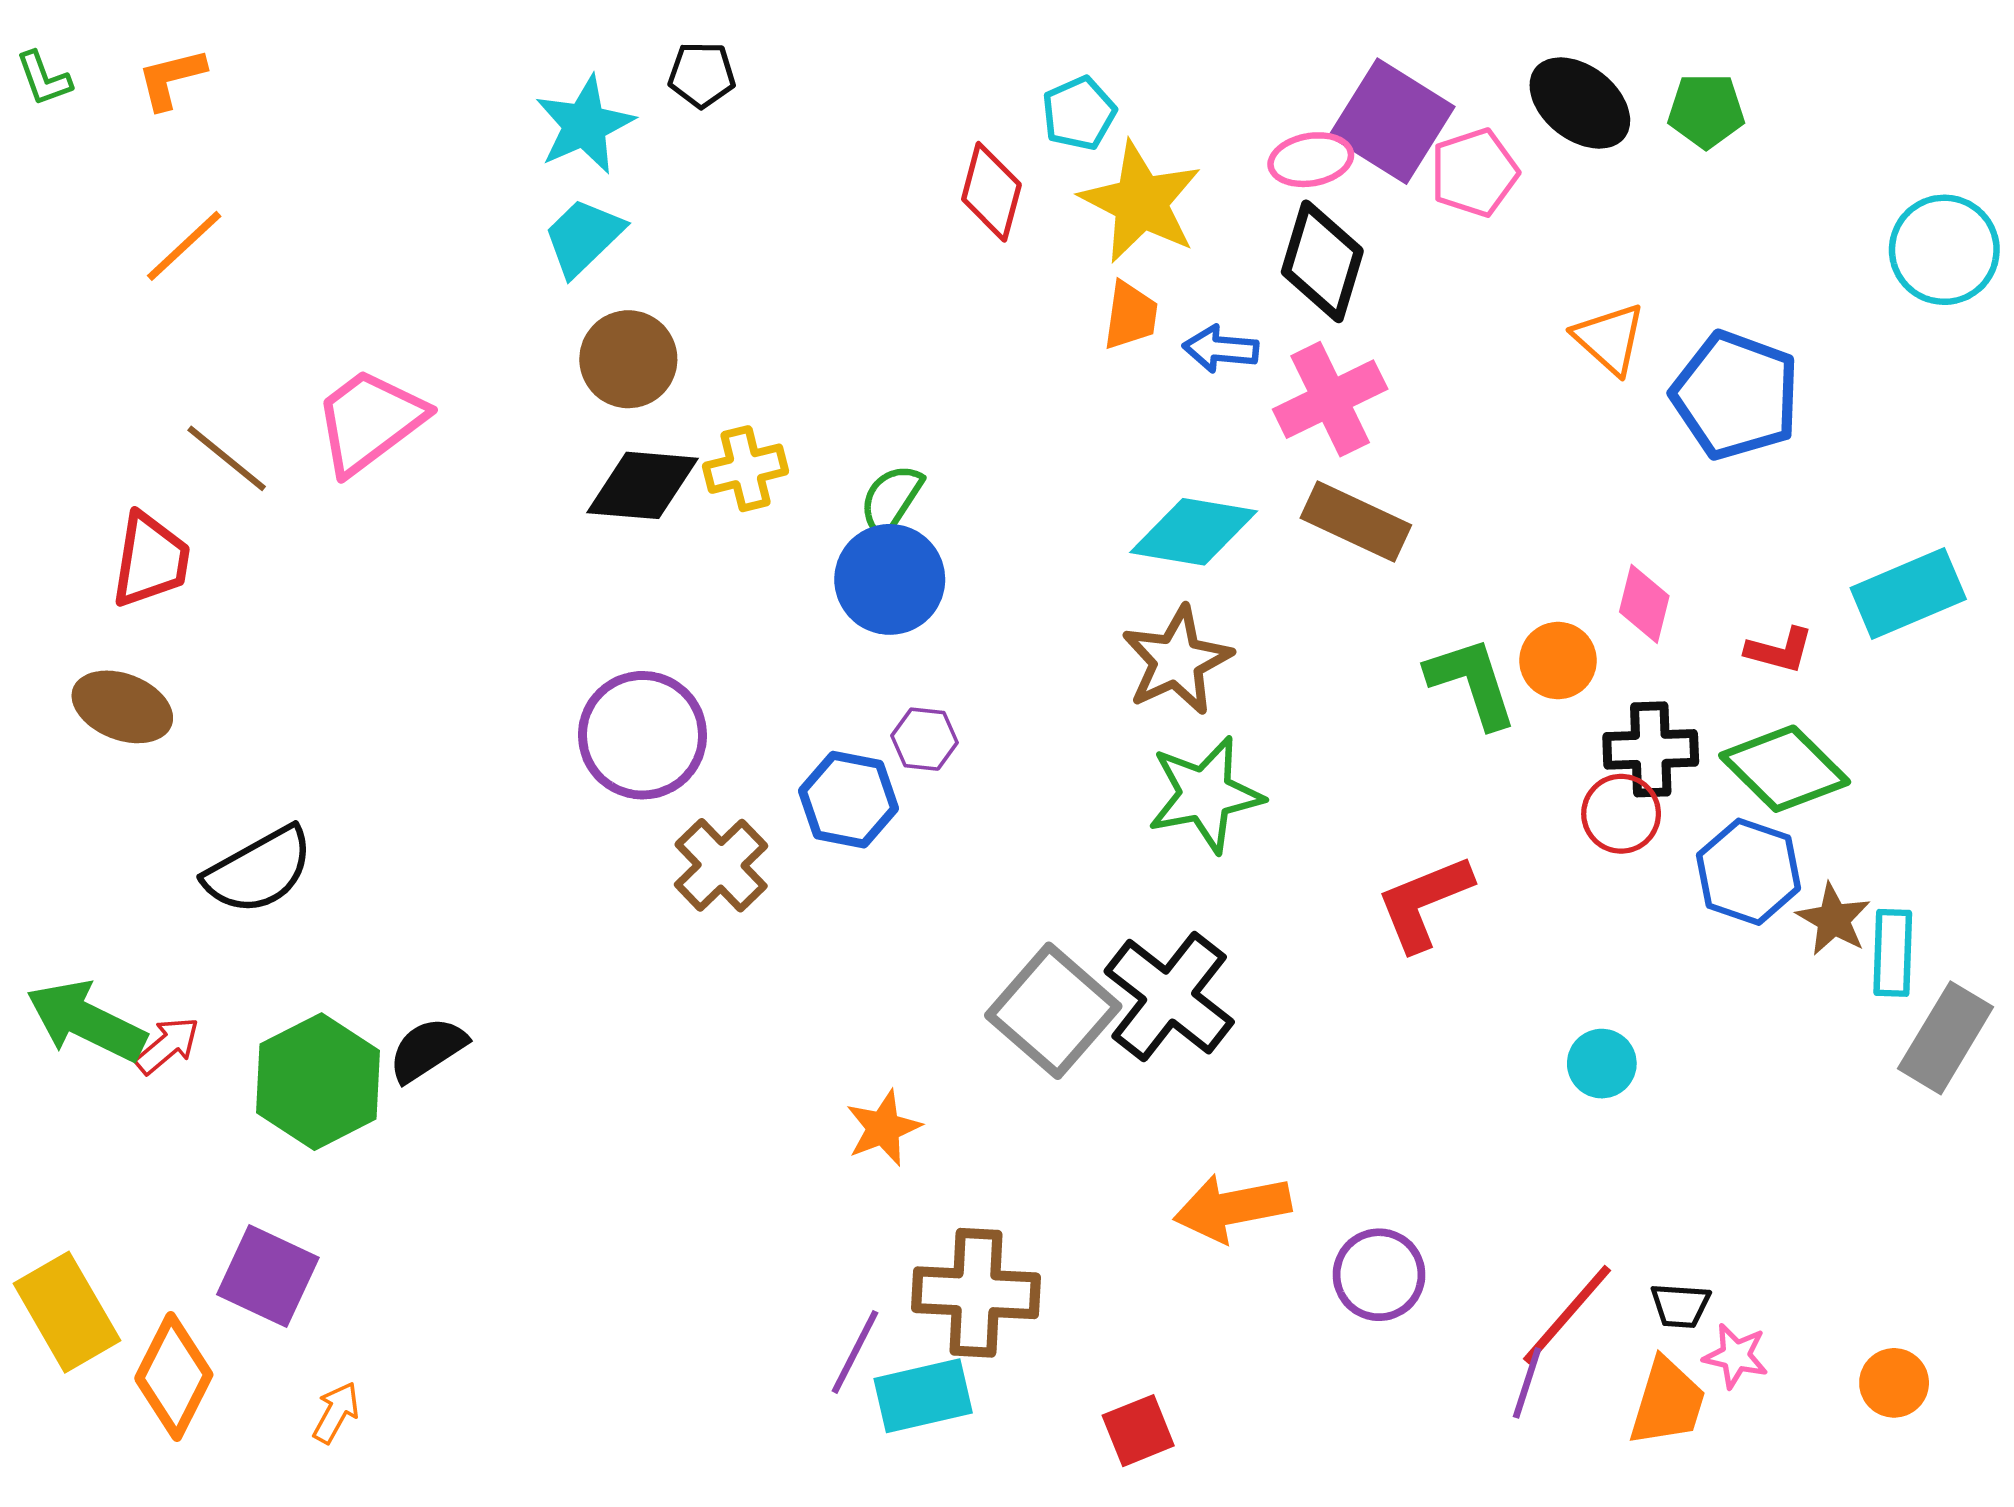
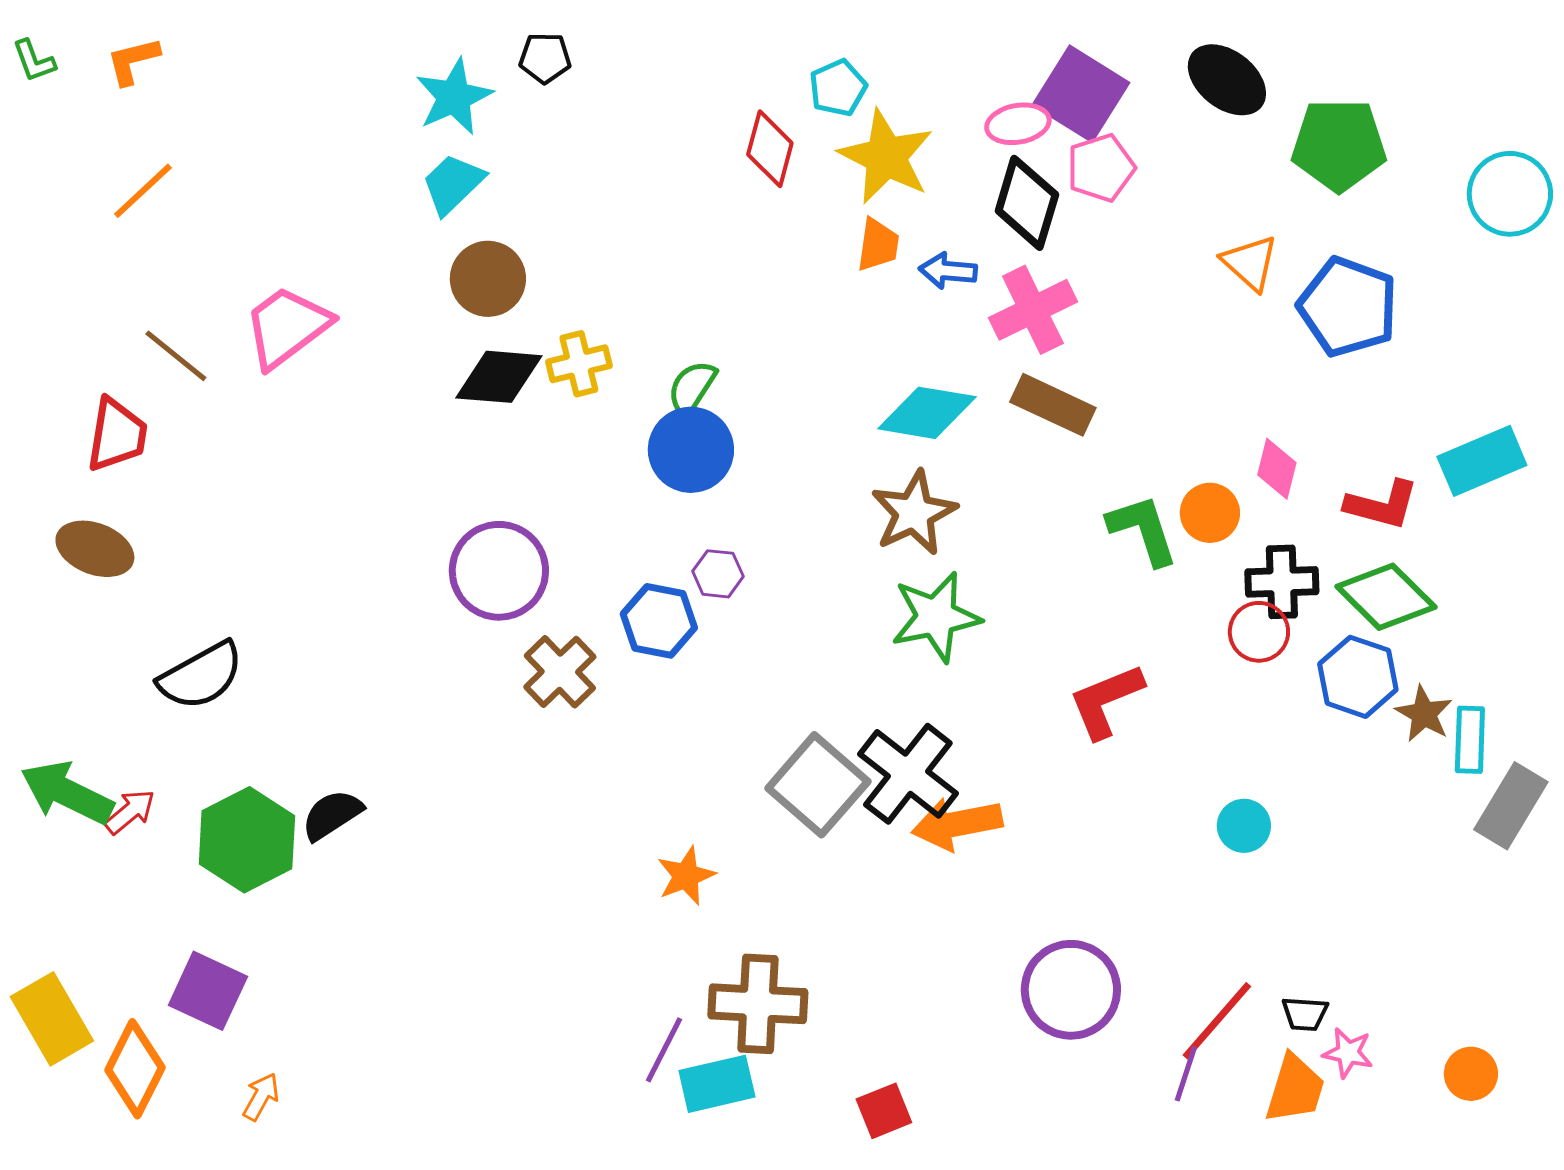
green pentagon: (1706, 111) -> (1339, 145), moved, size x1.6
pink pentagon: (1474, 173) -> (1101, 168), moved
red L-shape: (1779, 650) -> (1382, 505), size x1.4
orange arrow: (1232, 1208) -> (957, 824), moved
purple circle: (1379, 1275) -> (1071, 990), size x1.4

